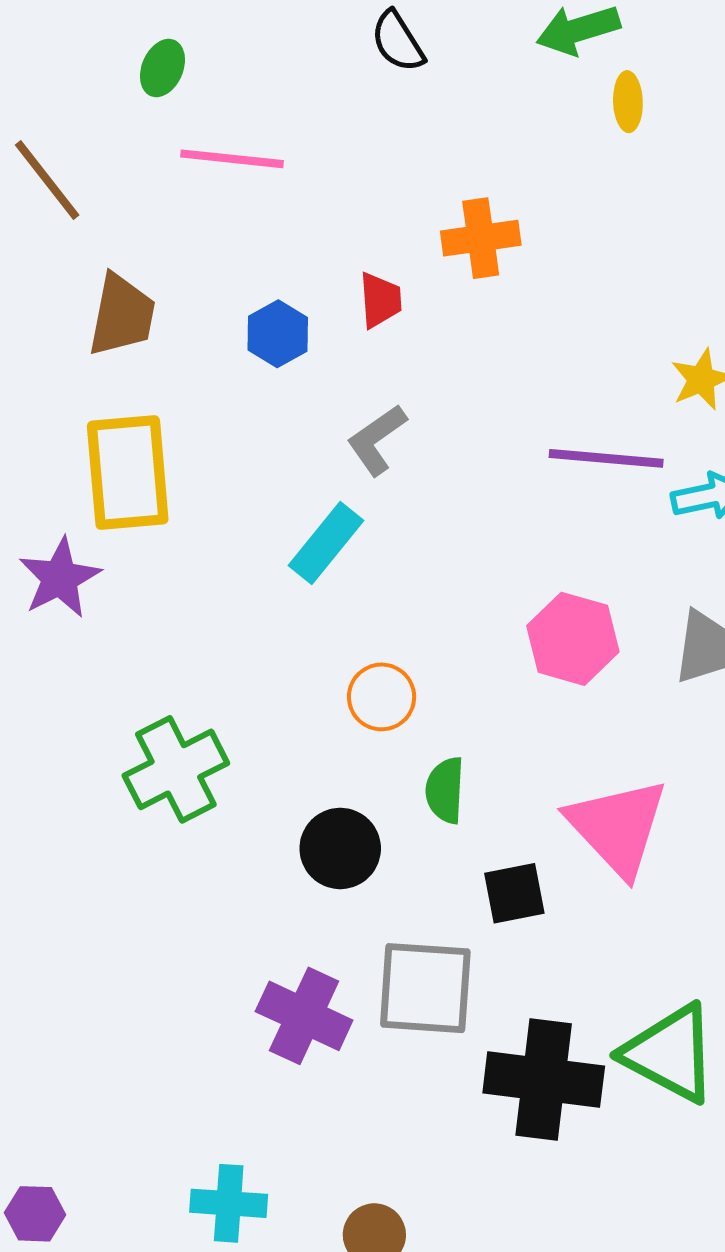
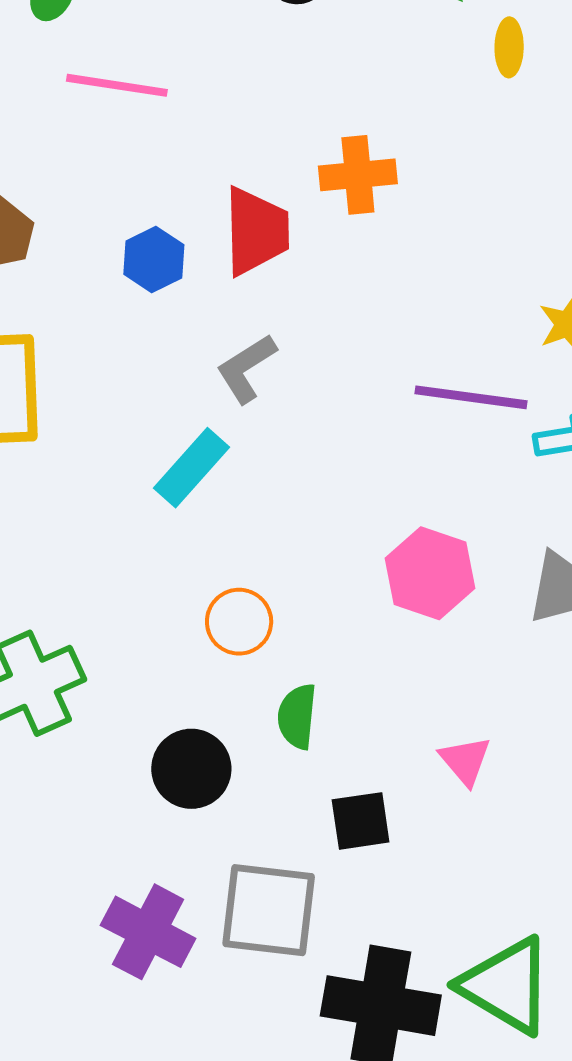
red trapezoid: (380, 300) -> (256, 231), size x1.6
pink triangle: (618, 827) -> (465, 761), size x0.5

